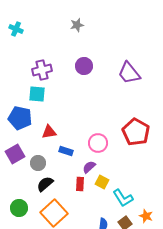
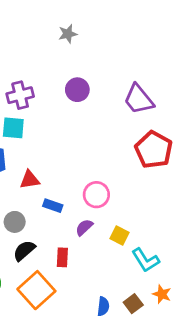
red pentagon: (136, 132) -> (154, 150), moved
yellow square: (102, 182) -> (120, 236), moved
red rectangle: (80, 184) -> (62, 257), moved
cyan L-shape: (123, 198) -> (145, 260), moved

